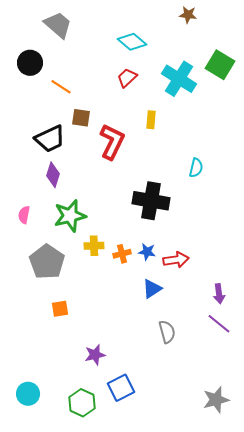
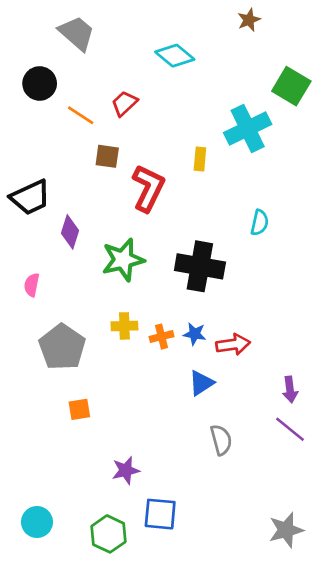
brown star: (188, 15) -> (249, 20), turned -30
red trapezoid: (127, 78) -> (124, 103), moved
cyan cross: (179, 79) -> (248, 129), moved, turned 32
black trapezoid: (50, 139) -> (30, 197), moved
green star: (70, 216) -> (123, 260), moved
blue square: (121, 388) -> (160, 514), turned 32

